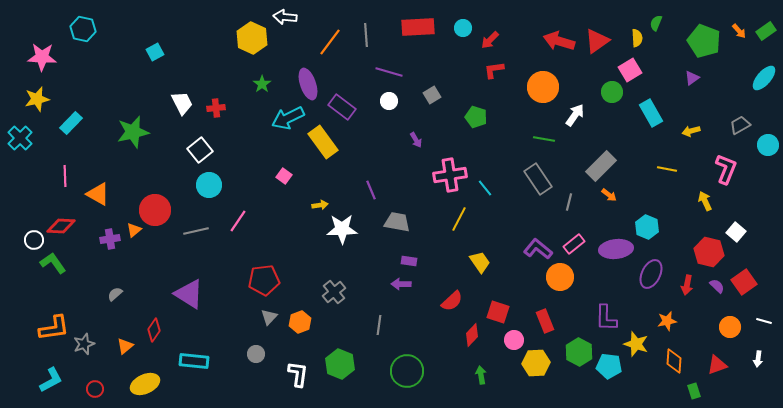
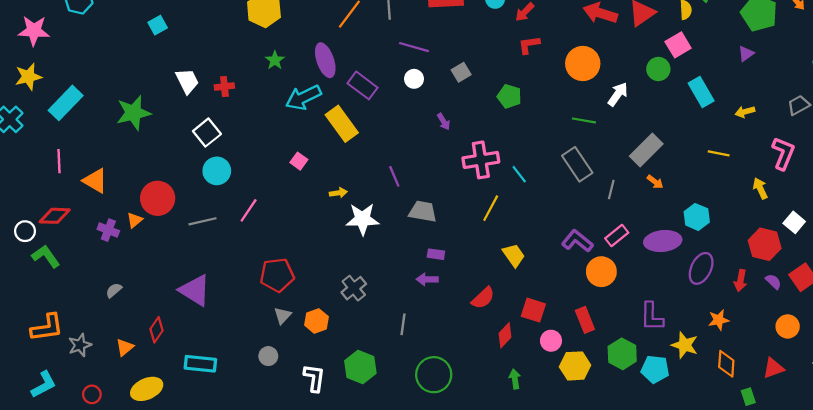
cyan rectangle: (71, 123) -> (66, 103), size x1.4
purple cross: (110, 239) -> (108, 230), turned 30

